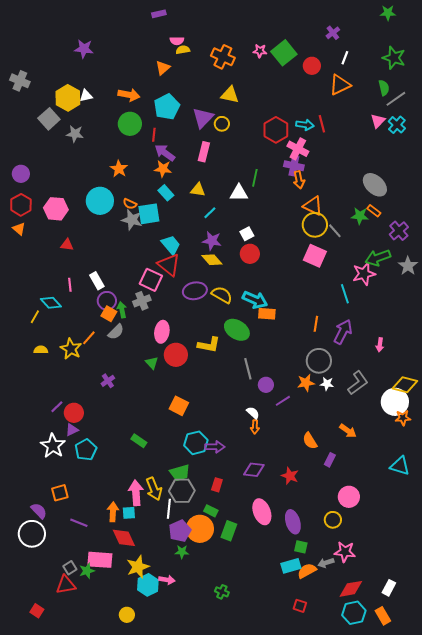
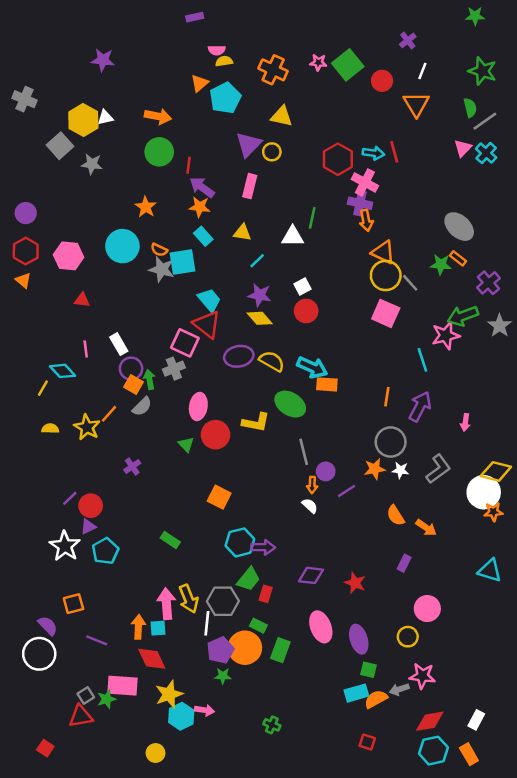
orange triangle: (340, 85) -> (416, 104), turned -35
cyan pentagon: (167, 107) -> (225, 98), moved
orange arrow: (255, 427) -> (312, 485), moved
orange semicircle: (310, 441) -> (395, 515), moved
green trapezoid: (180, 473) -> (249, 579), moved, turned -35

